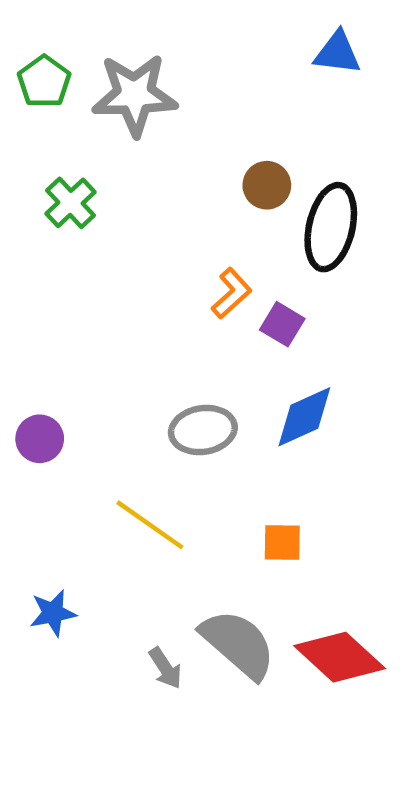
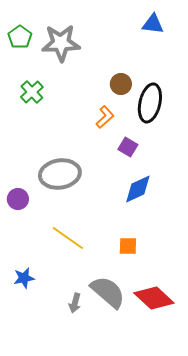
orange L-shape: (232, 293) -> (105, 117), moved
gray ellipse: (203, 430) -> (60, 174), moved, size x1.4
gray arrow: (165, 668) -> (75, 303), turned 48

